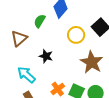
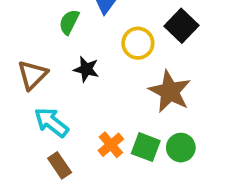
brown triangle: (19, 38) -> (32, 75), moved
black star: (46, 56) -> (86, 69), moved

